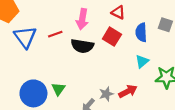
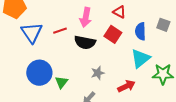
cyan triangle: (142, 61) -> (141, 59), size x1.5
blue circle: (33, 93) -> (39, 73), moved
gray star: (106, 94) -> (98, 73), moved

